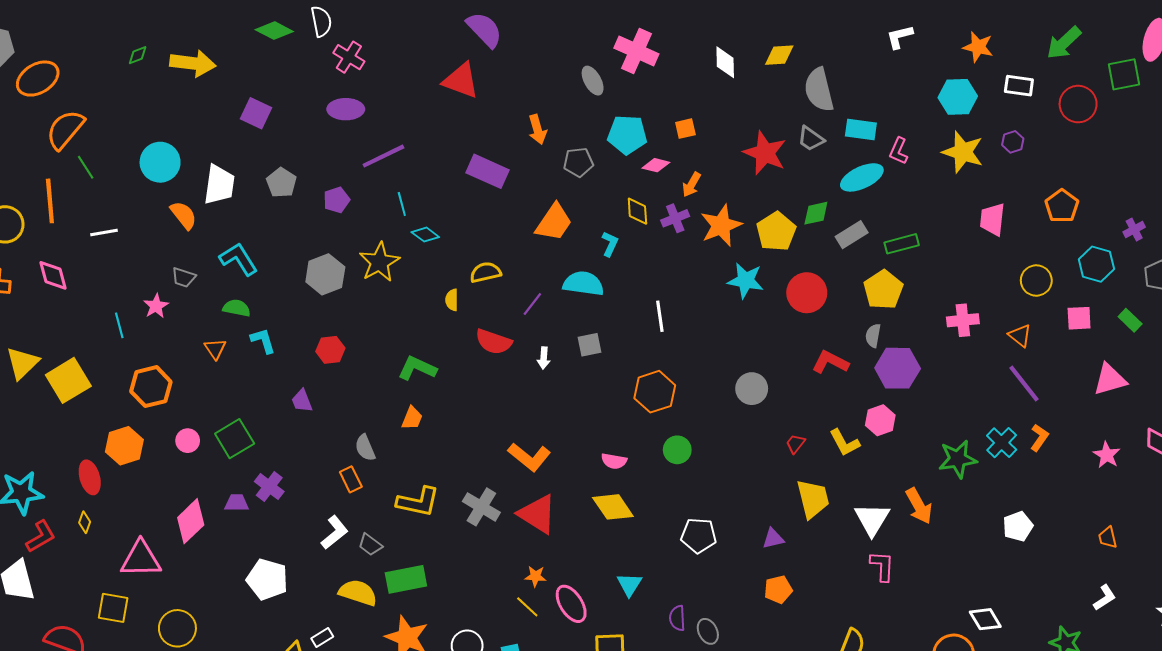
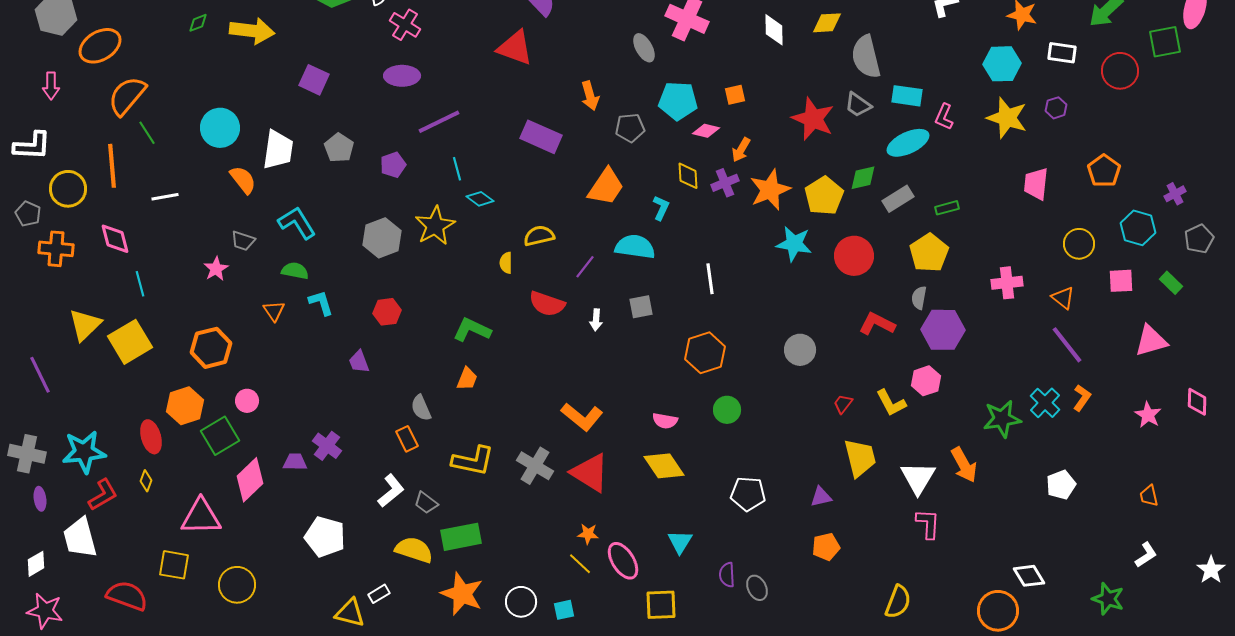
green rectangle: (902, 244) -> (947, 208), size x0.7
cyan line: (119, 325) -> (140, 284), moved
green square: (235, 439) -> (220, 436), moved

